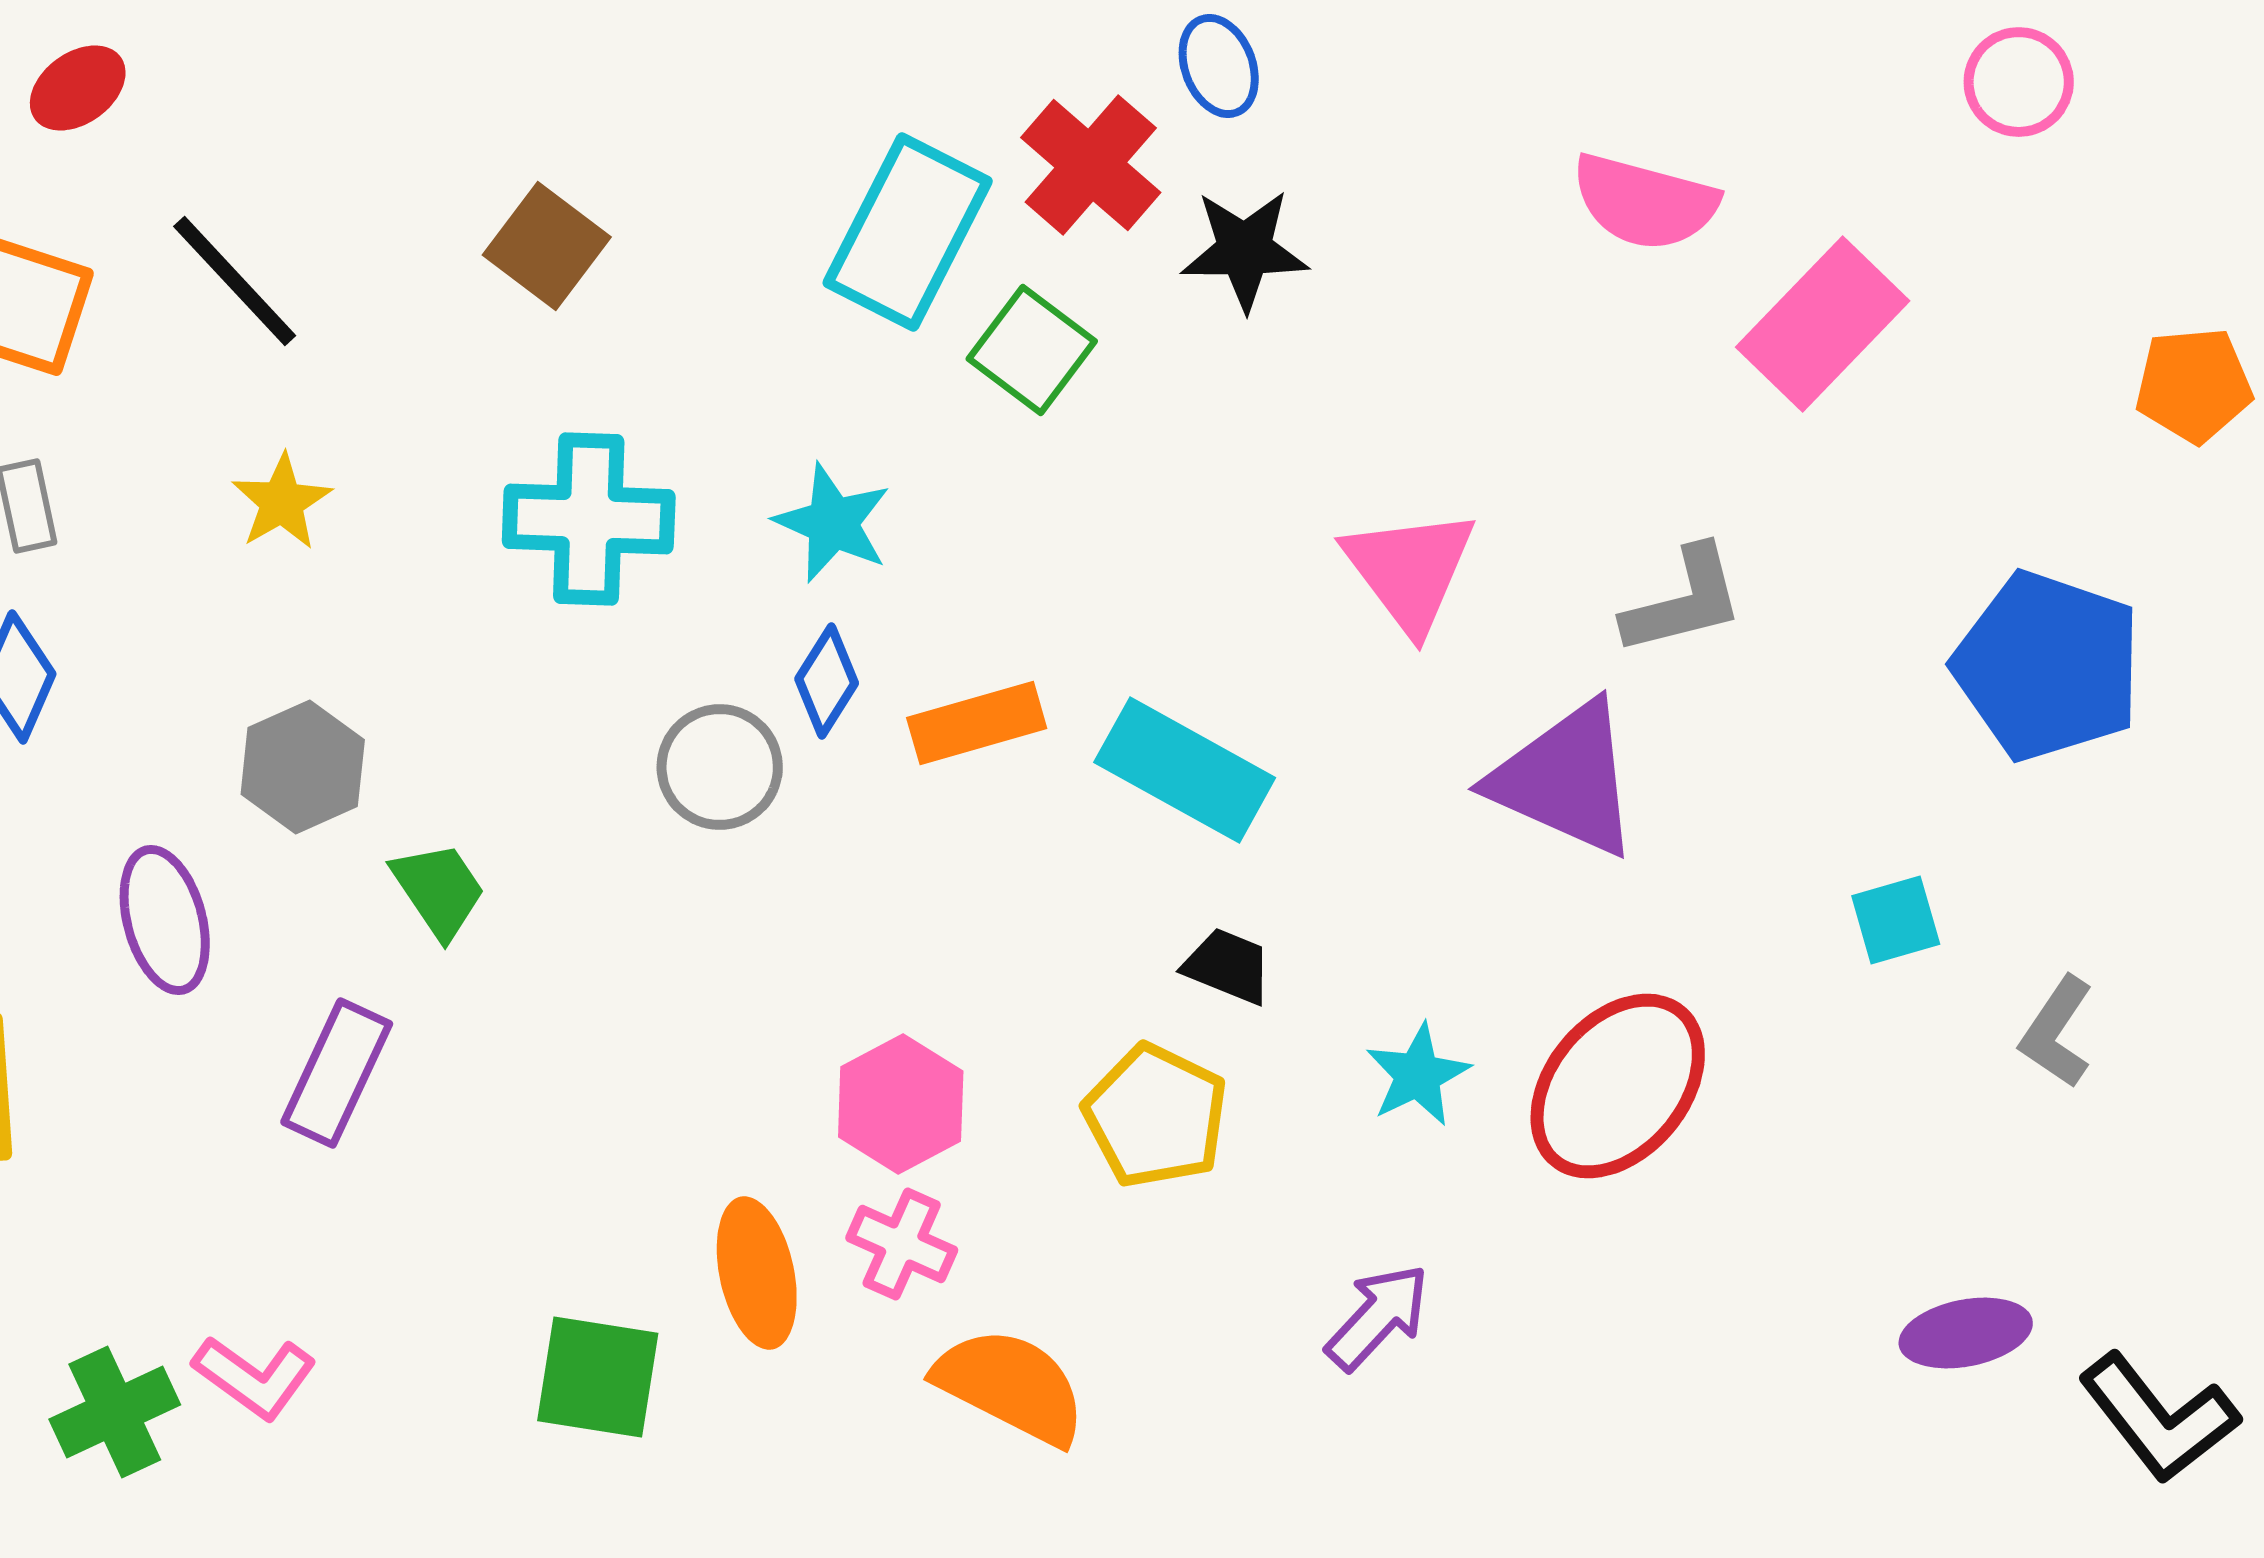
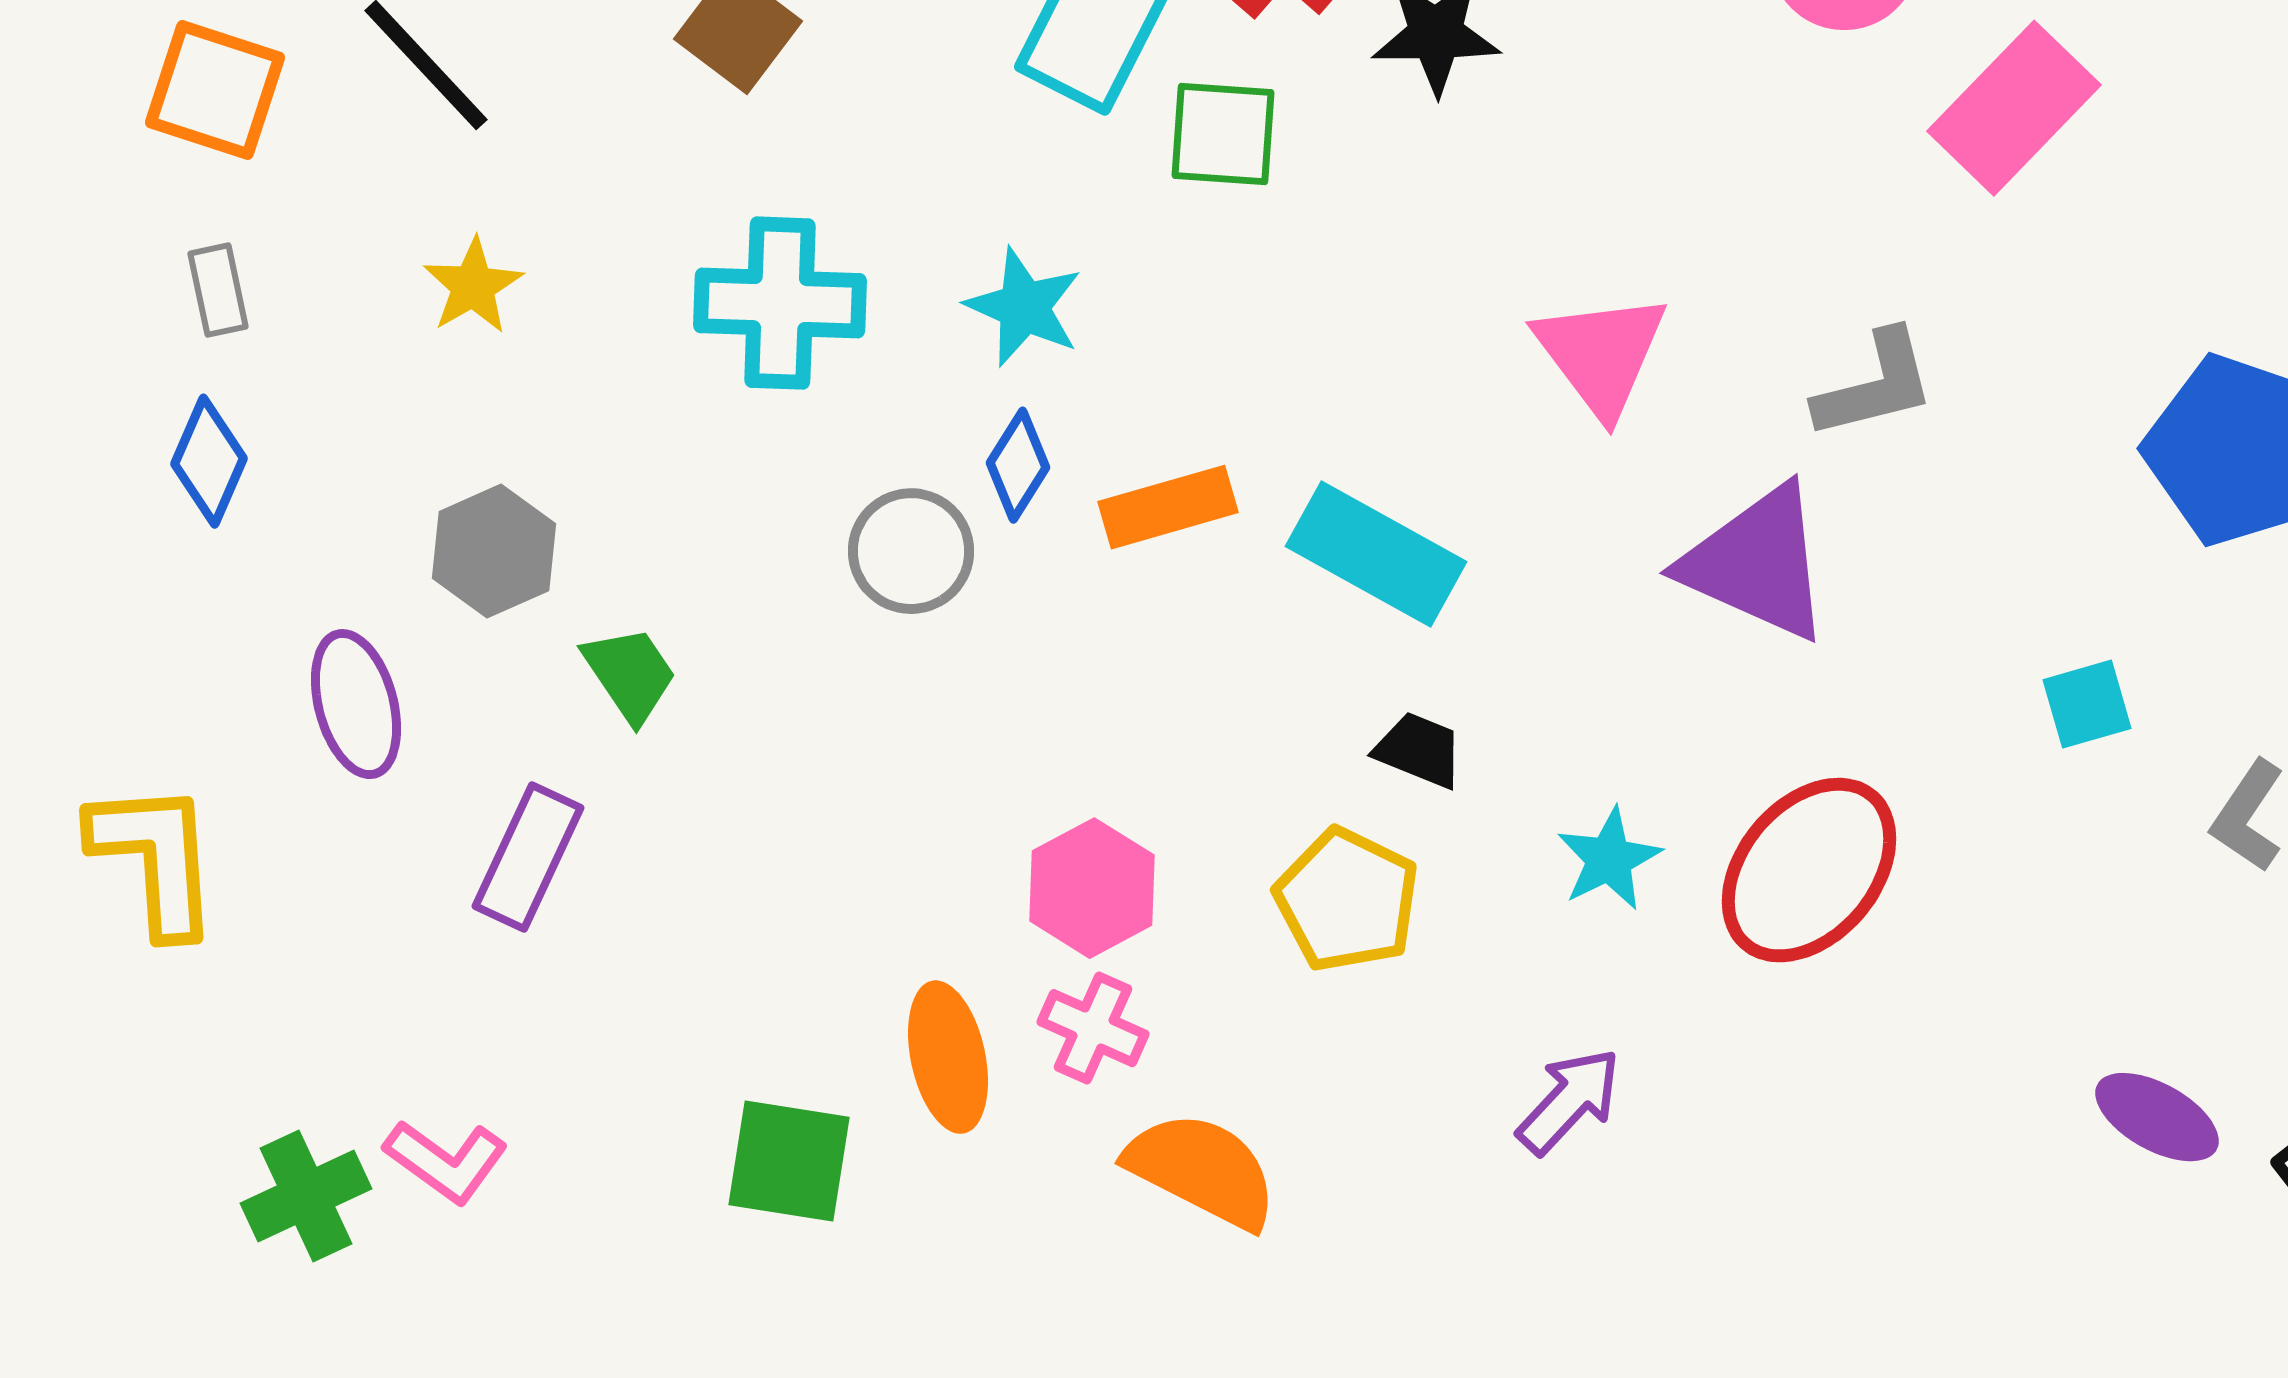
green square: (1032, 350) -> (1223, 134), turned -33
purple ellipse: (1966, 1333) -> (2157, 1117), turned 40

